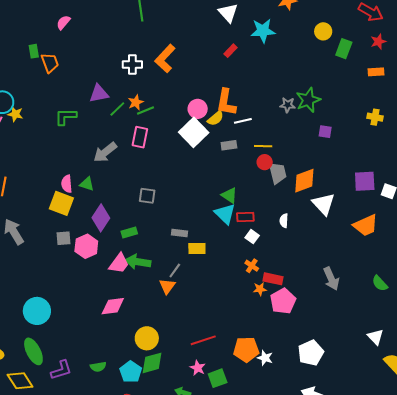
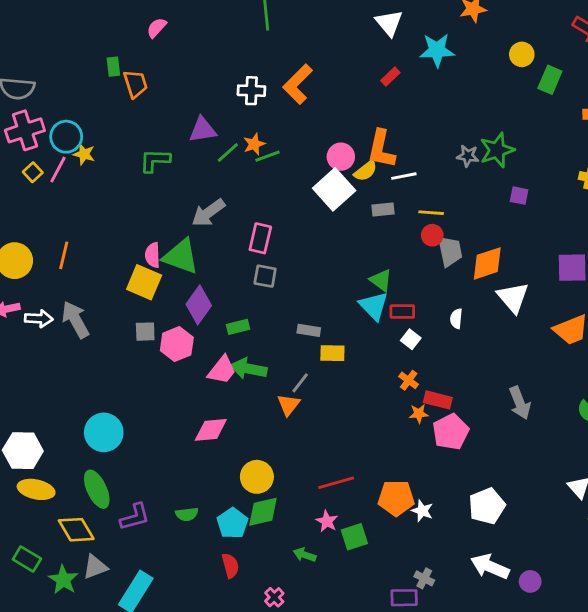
pink rectangle: (140, 137) -> (260, 238), moved
green triangle: (87, 184) -> (181, 256), size x1.8

